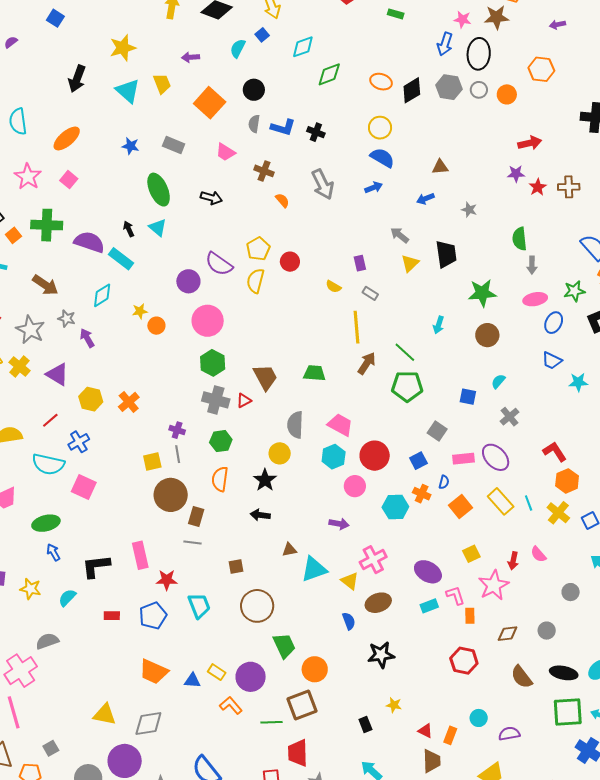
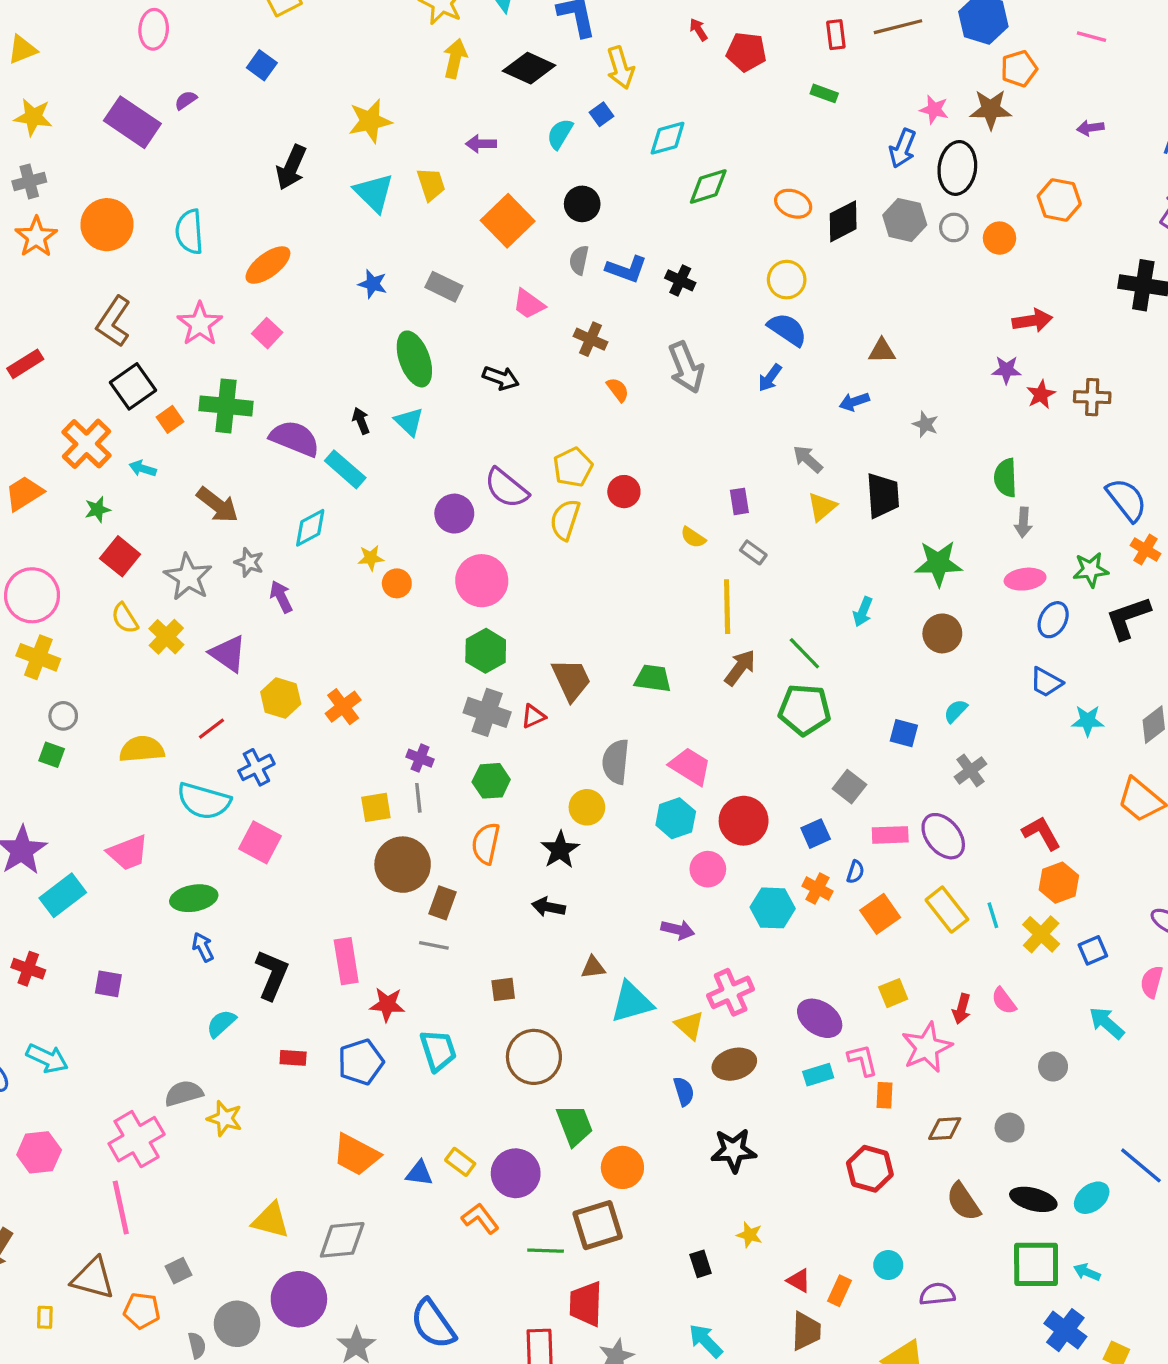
blue arrow: (374, 187) -> (770, 378), turned 144
black L-shape: (96, 566) -> (272, 975), turned 116
yellow star: (30, 589) -> (225, 1118), moved

